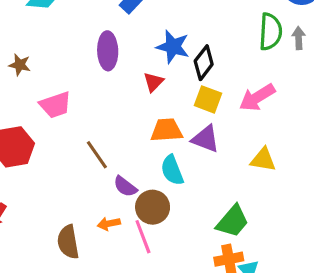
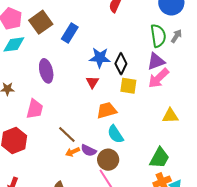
gray arrow: (299, 38) -> (176, 36), turned 48
purple ellipse: (108, 51) -> (46, 71), moved
pink trapezoid: (55, 105) -> (35, 109), turned -45
purple triangle: (206, 139) -> (156, 61), moved, turned -30
orange arrow: (109, 224) -> (73, 152), moved

